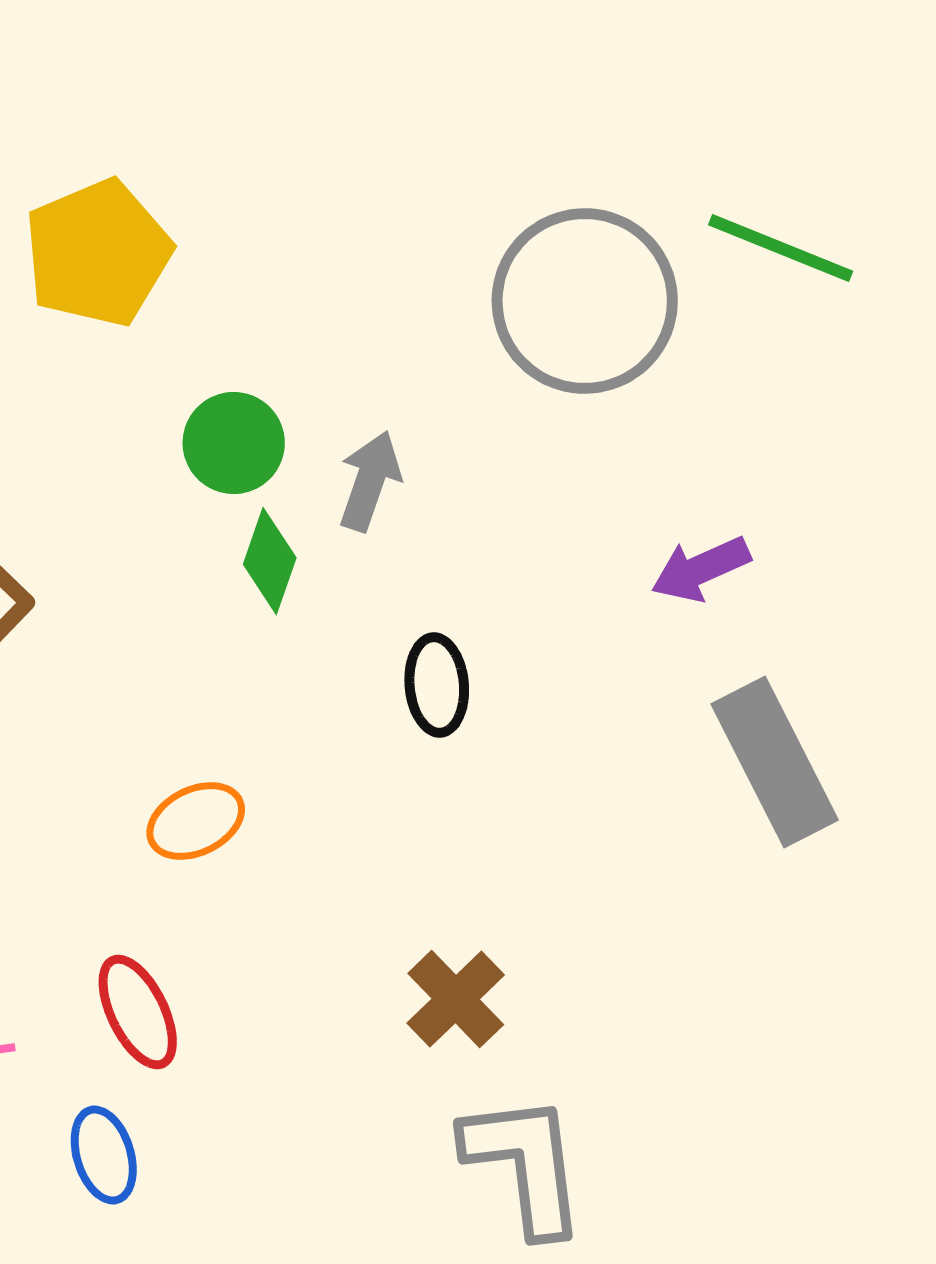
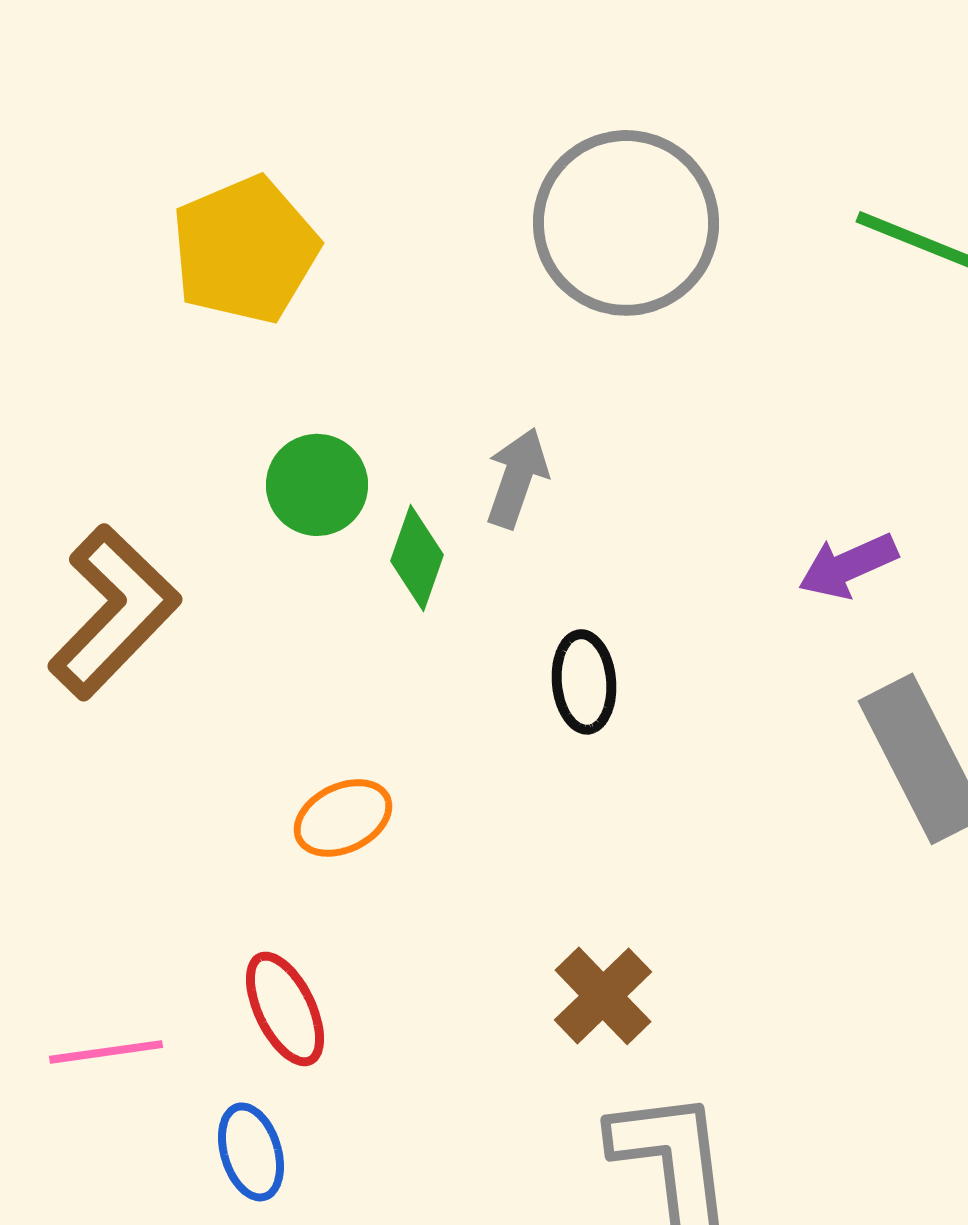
gray circle: (585, 301) -> (626, 223), moved
green circle: (234, 443) -> (317, 485), moved

